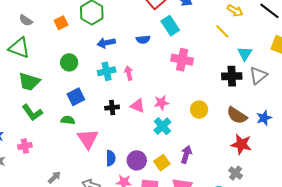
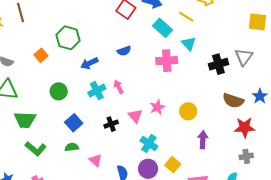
cyan rectangle: (170, 26) -> (162, 28), moved
yellow line: (222, 31) -> (186, 17), moved
cyan triangle: (245, 53) -> (189, 44), moved
pink triangle: (138, 106) -> (135, 116), turned 42
yellow circle: (199, 110) -> (188, 111), moved
cyan cross: (162, 126) -> (149, 143), moved
pink triangle: (88, 139) -> (96, 160), size x0.6
purple arrow: (186, 155) -> (203, 140), moved
gray cross: (236, 173) -> (246, 156), turned -32

